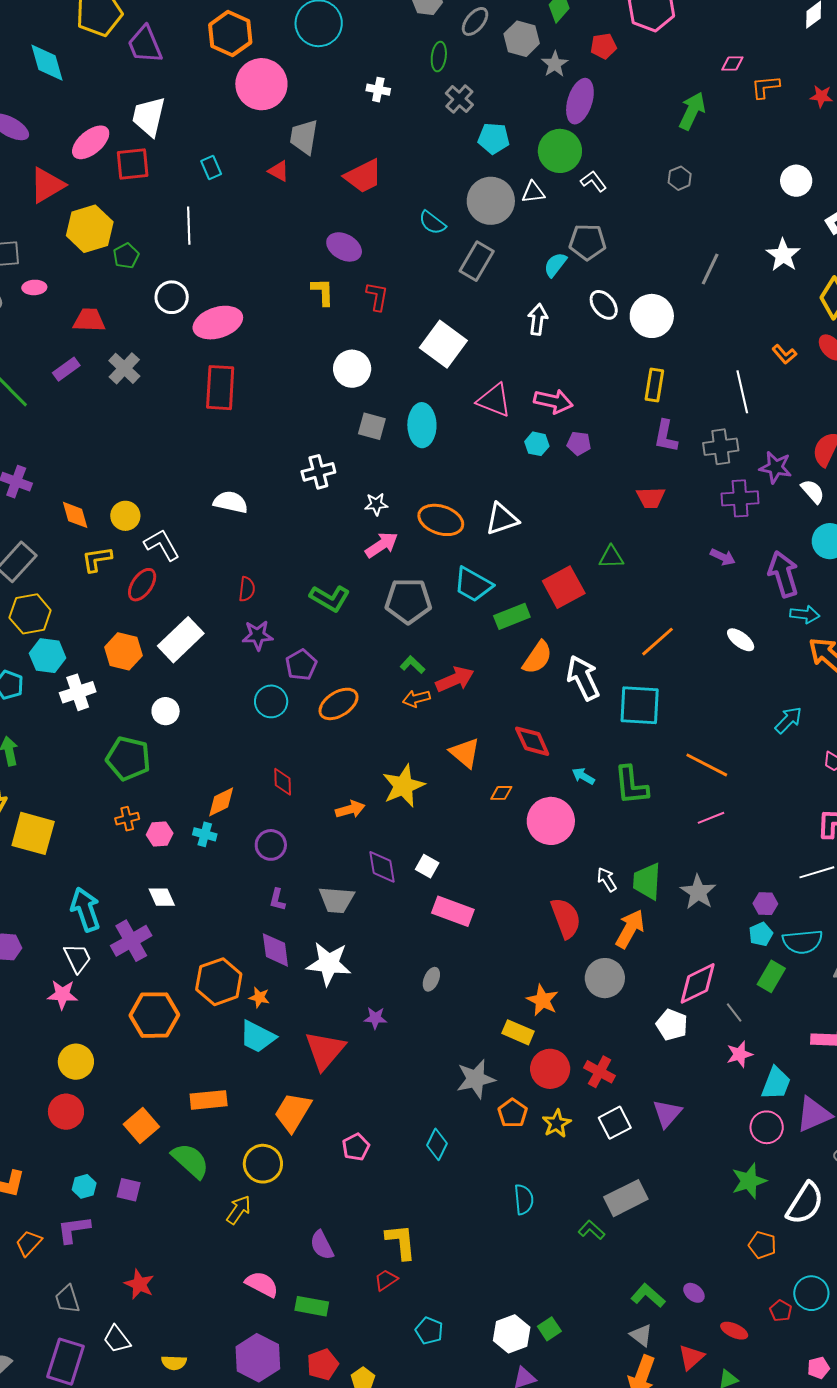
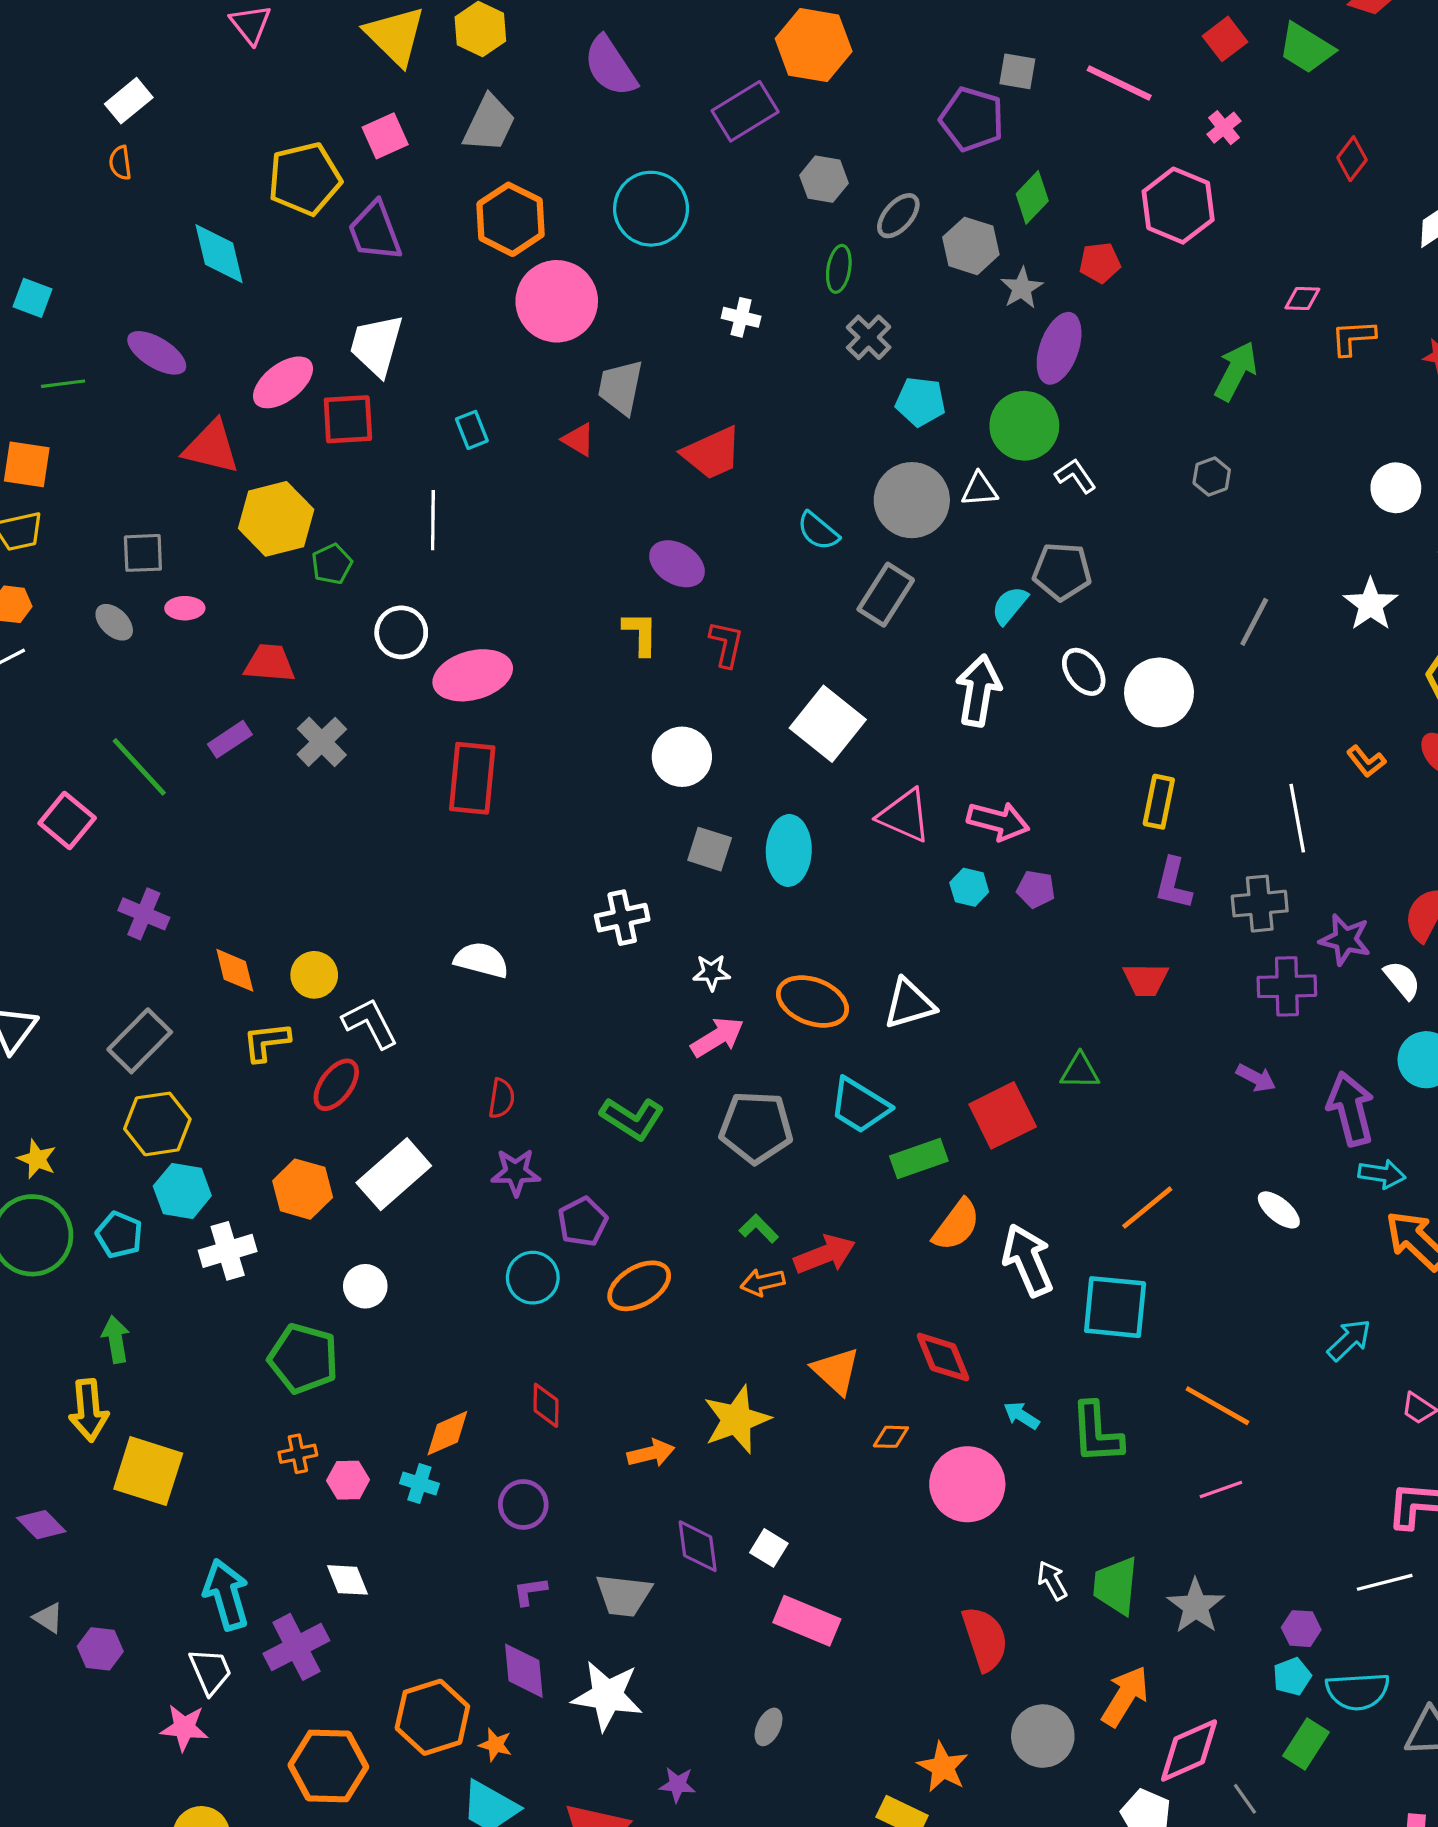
red triangle: (47, 185) -> (211, 447), turned 42
white arrow: (538, 319) -> (978, 691), size x1.4
purple L-shape: (277, 900) -> (530, 1591), turned 65
orange arrow: (630, 929) -> (1125, 1696), moved

